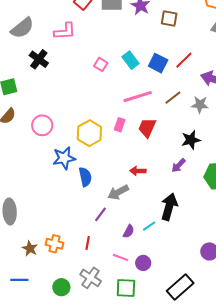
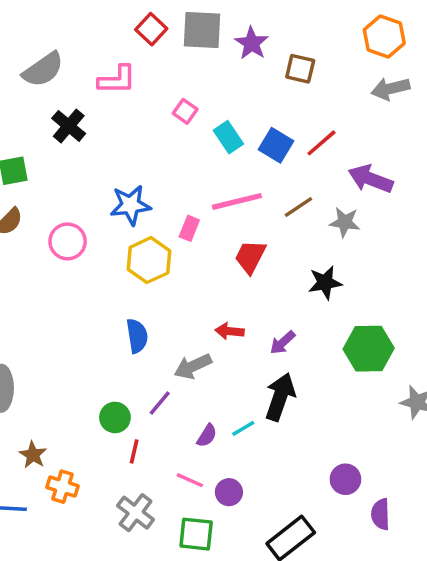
pink square: (101, 64) -> (185, 111), moved
pink rectangle: (120, 125) -> (189, 228), moved
blue star: (64, 158) -> (130, 205), moved
purple arrow: (179, 165) -> (283, 343), moved
orange cross: (55, 244) -> (62, 487), moved
green circle: (61, 287) -> (115, 417), moved

